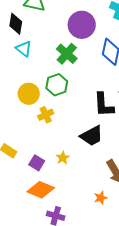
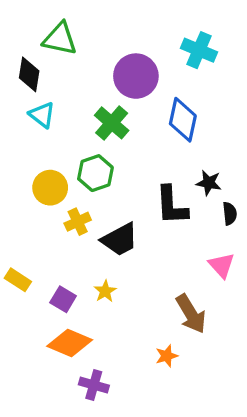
black trapezoid: (92, 136) -> (120, 239), moved

